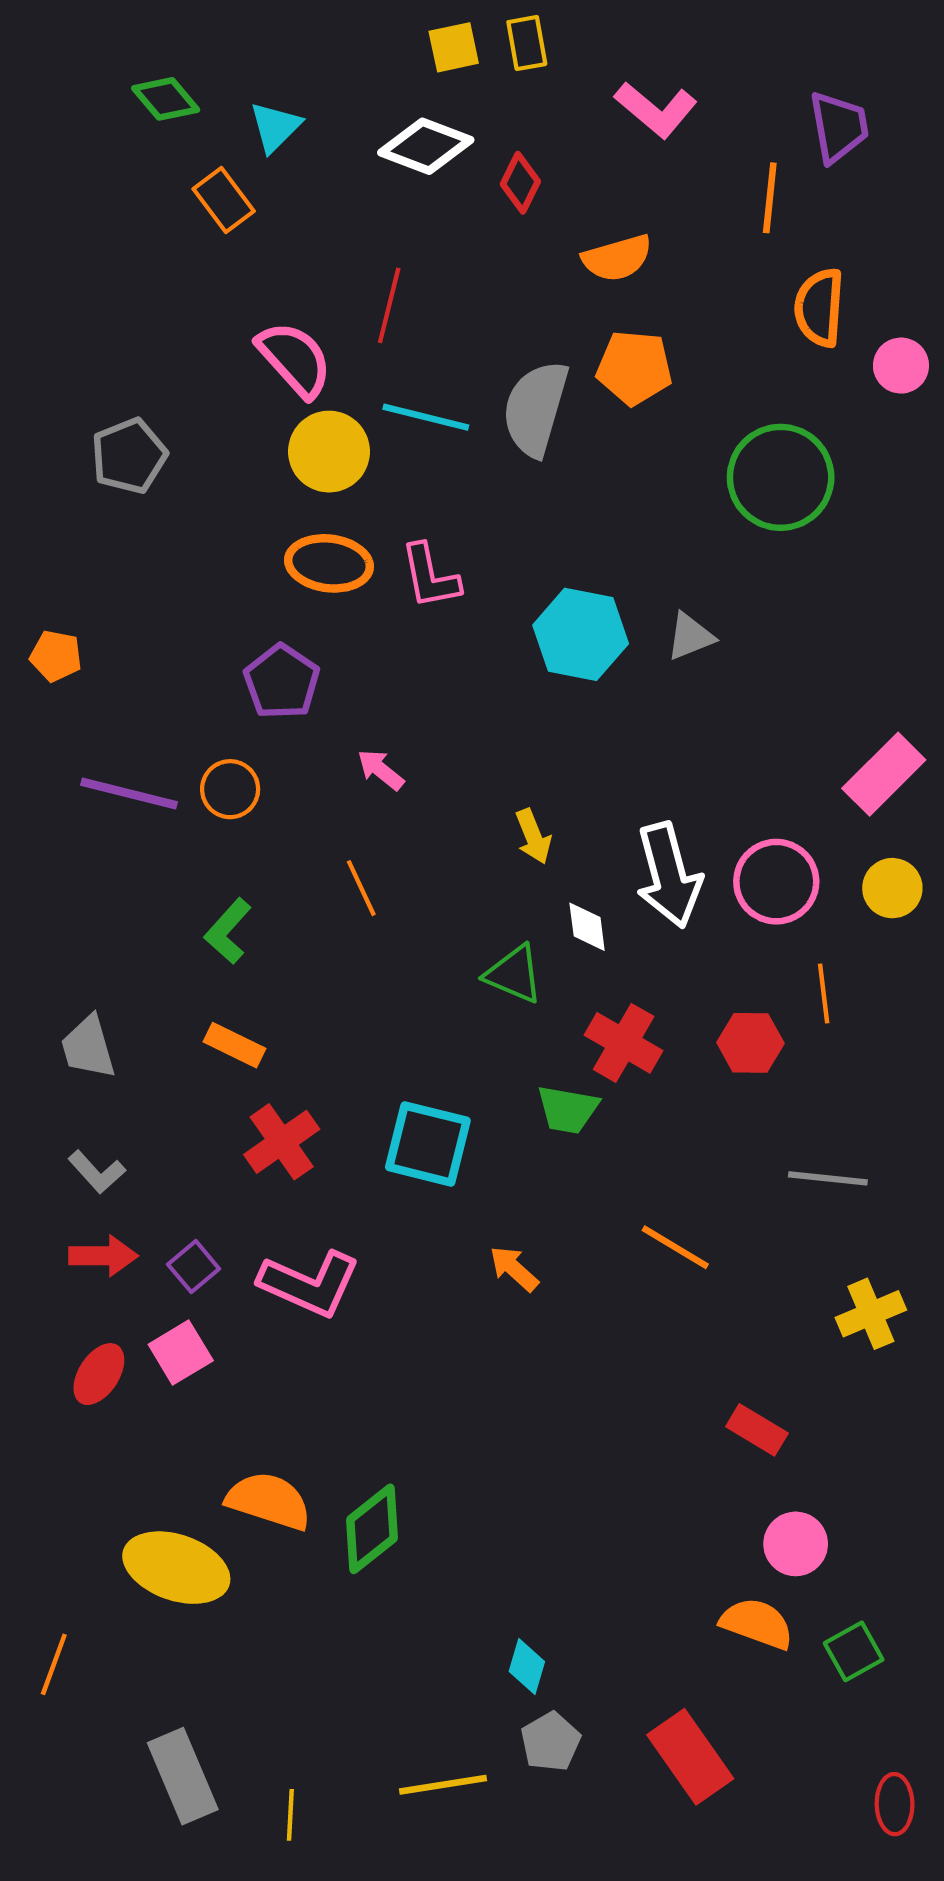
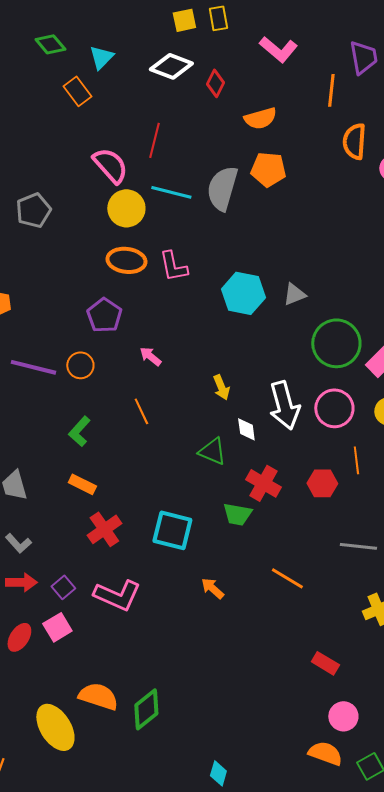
green circle: (781, 477) -> (336, 343), moved
yellow ellipse: (176, 1568) -> (55, 727), turned 39

